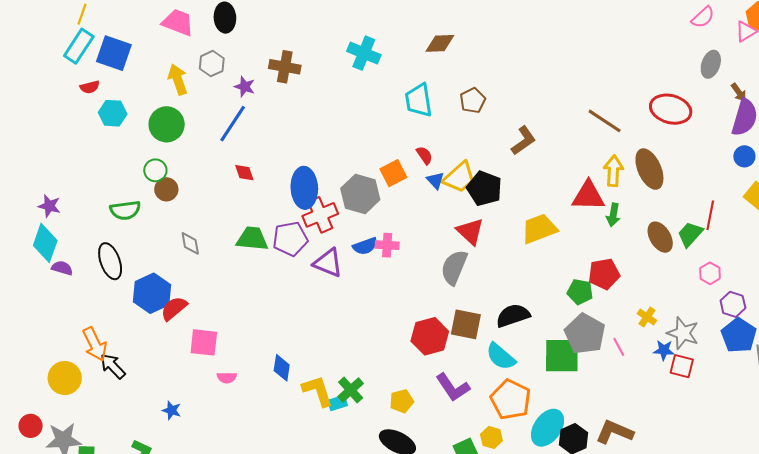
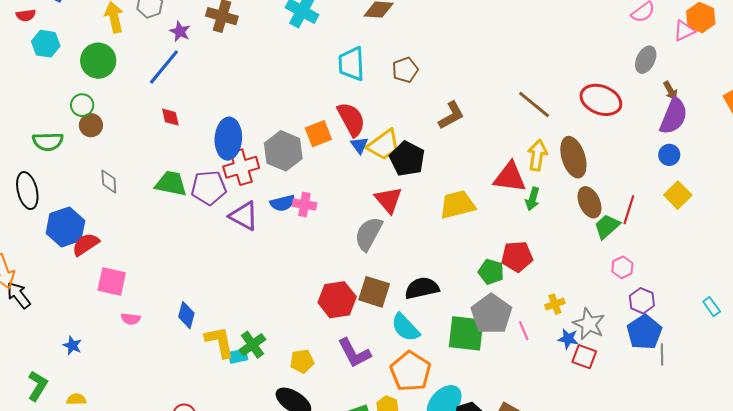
red semicircle: (424, 155) -> (351, 119), size x1.8
brown ellipse: (660, 237) -> (589, 202), moved
yellow cross: (647, 317) -> (555, 304), turned 30

